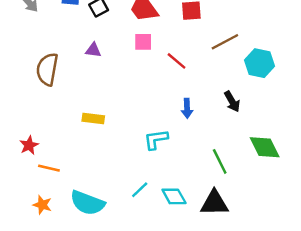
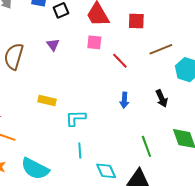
purple triangle: (93, 50) -> (53, 45), turned 40
cyan L-shape: (156, 139) -> (76, 118), moved
cyan line: (140, 190) -> (80, 151), moved, turned -56

